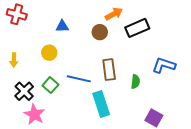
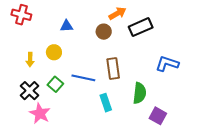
yellow arrow: (14, 60) -> (30, 60), moved
green semicircle: (135, 82) -> (140, 93), moved, size x1.5
cyan rectangle: (101, 104) -> (106, 103), size x0.7

